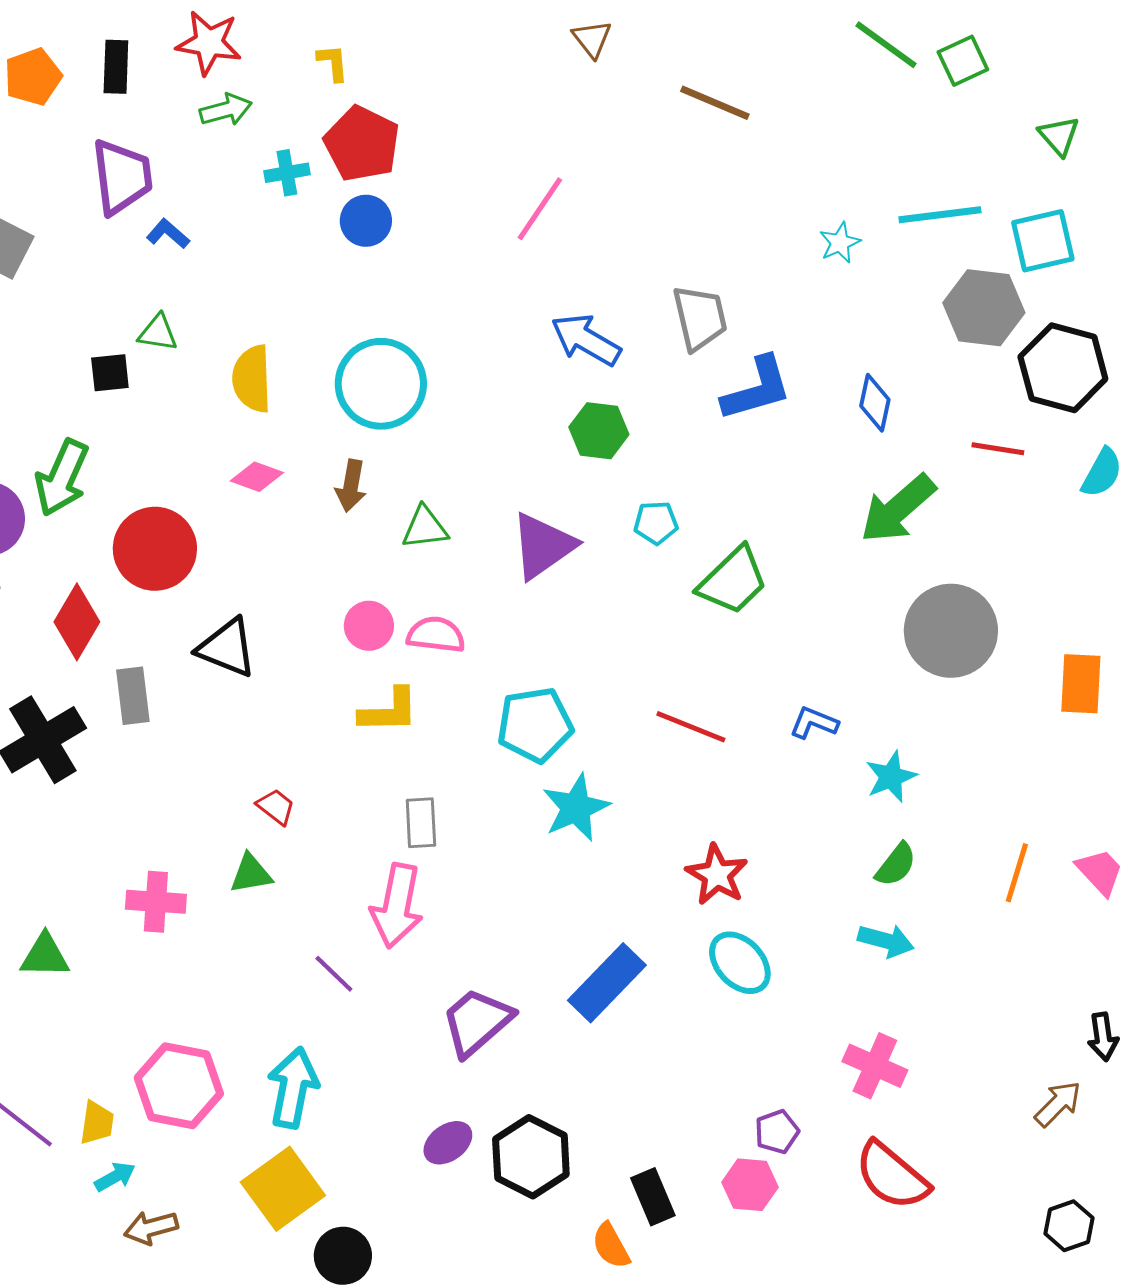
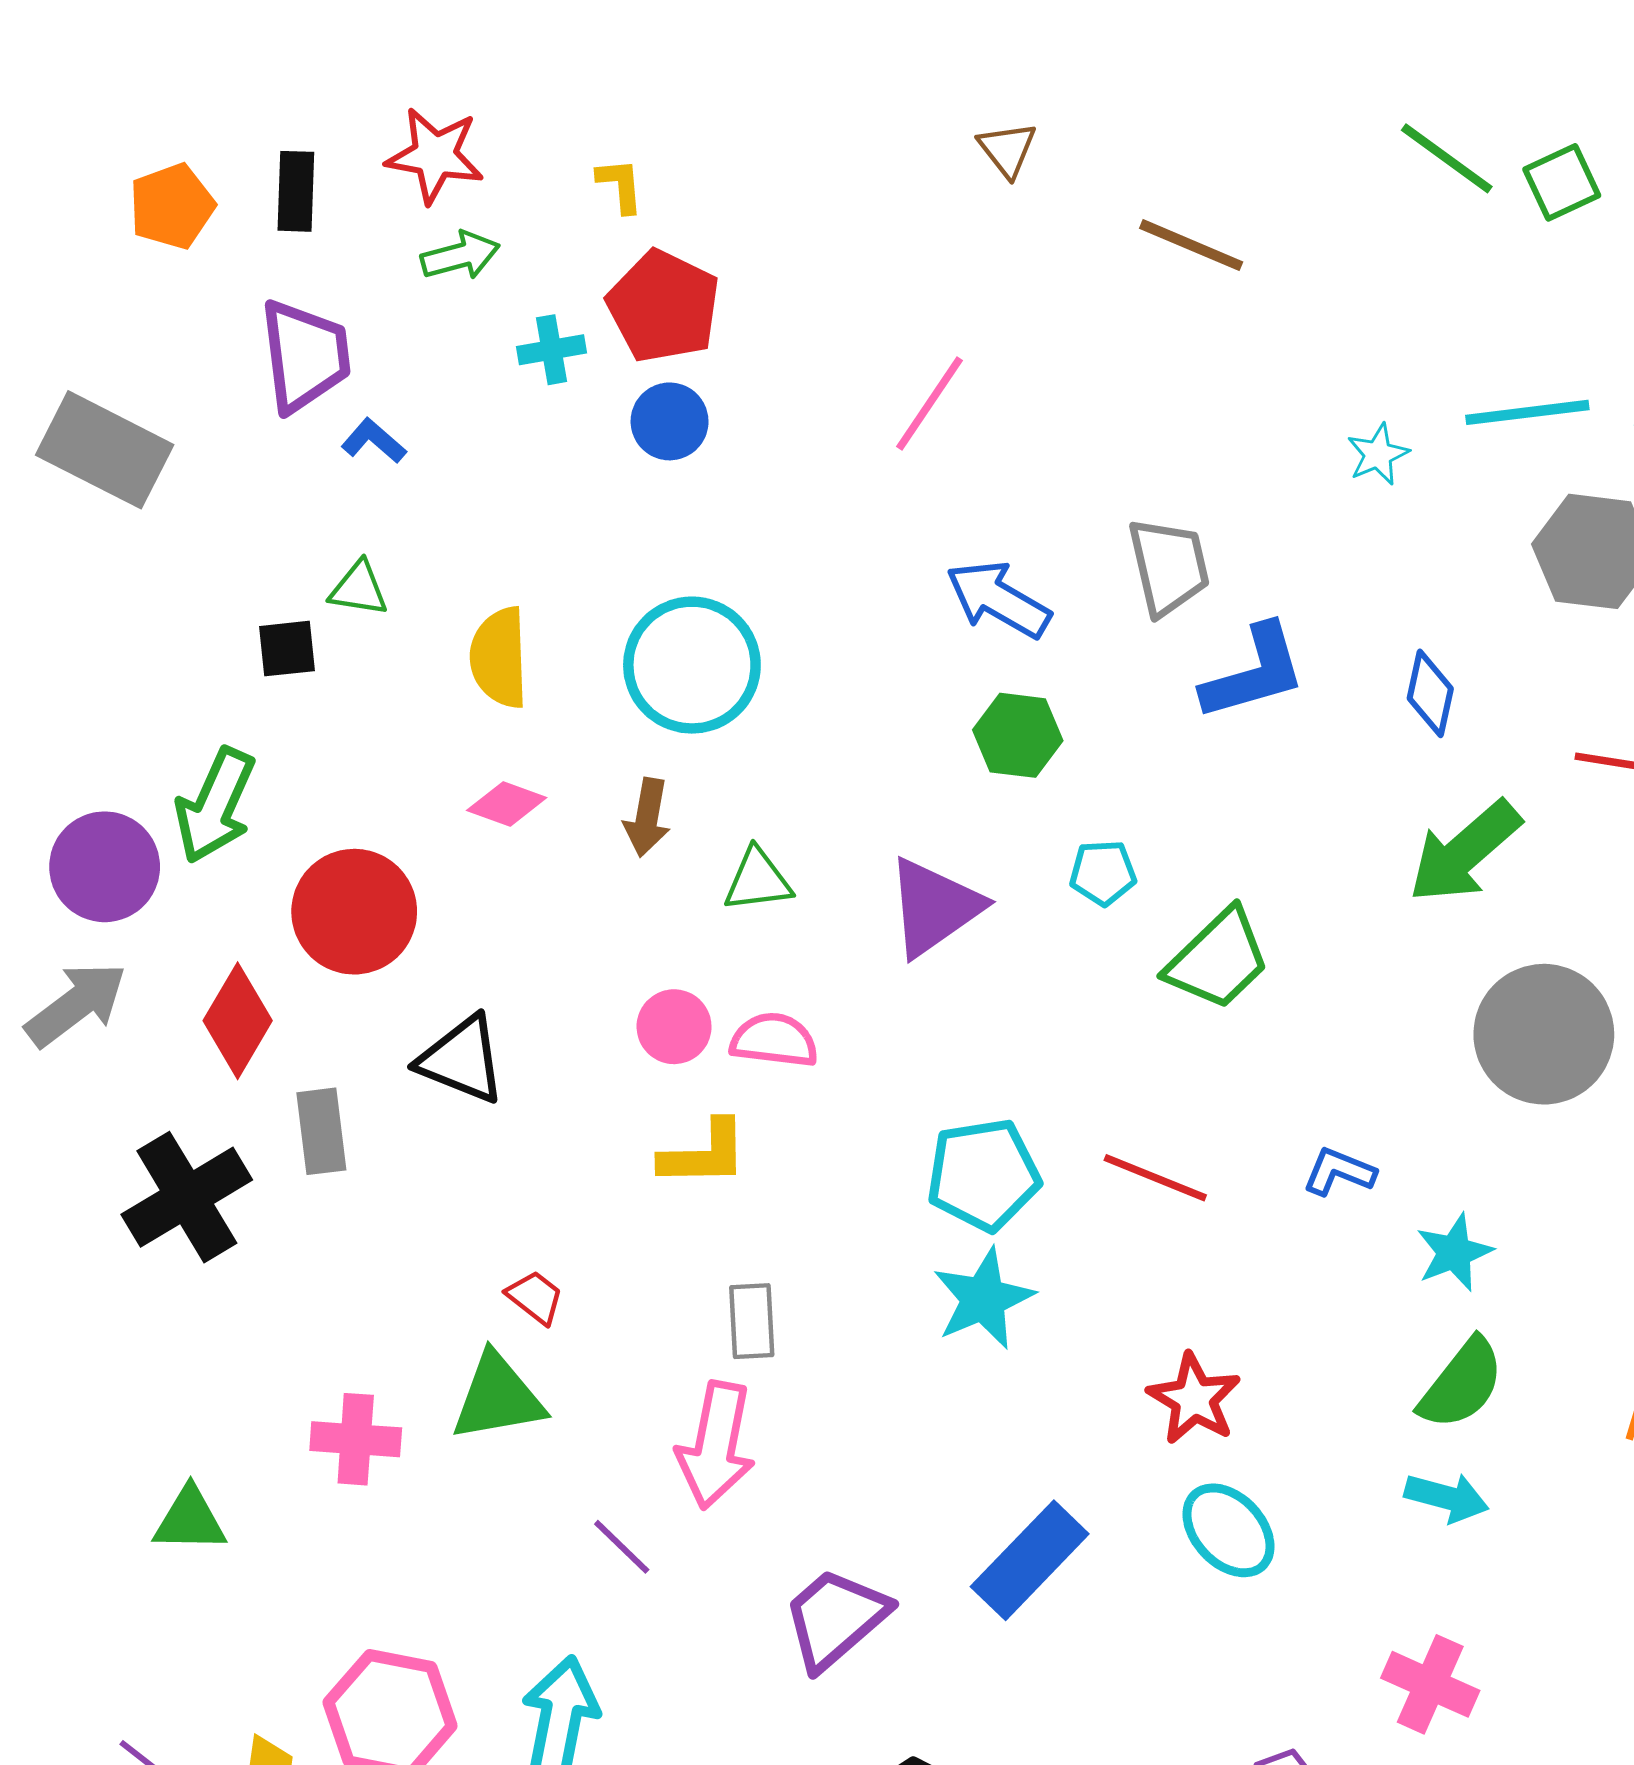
cyan pentagon: (535, 725) -> (983, 1175), moved
green semicircle: (896, 865) -> (1462, 1384), size x1.4
green triangle: (251, 874) -> (498, 1397), size x1.5

